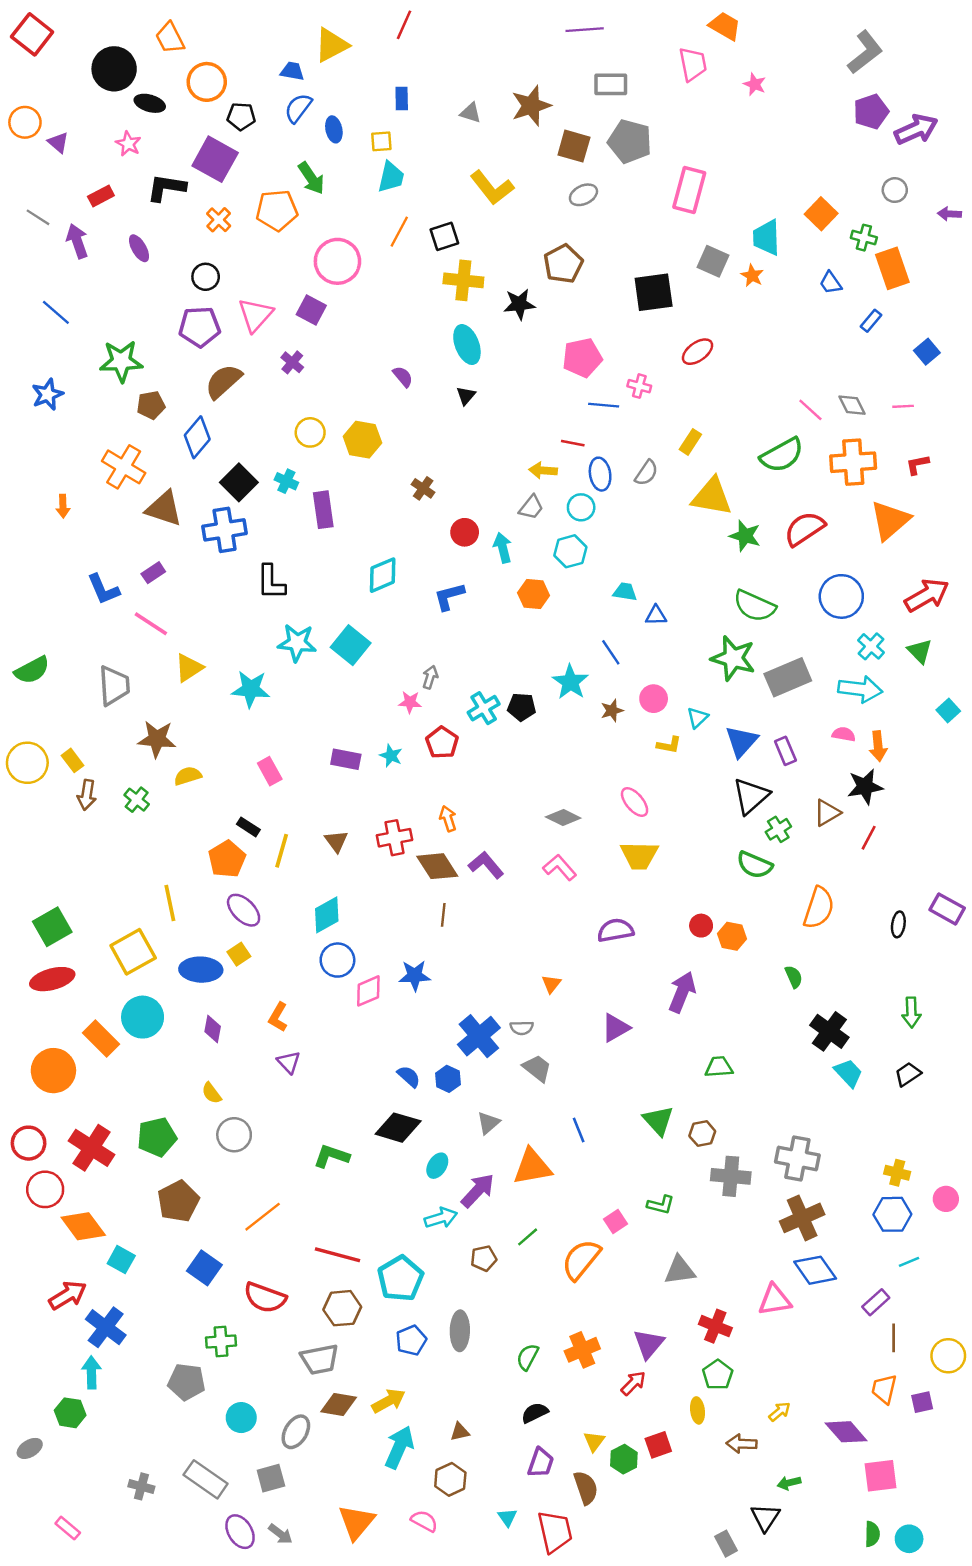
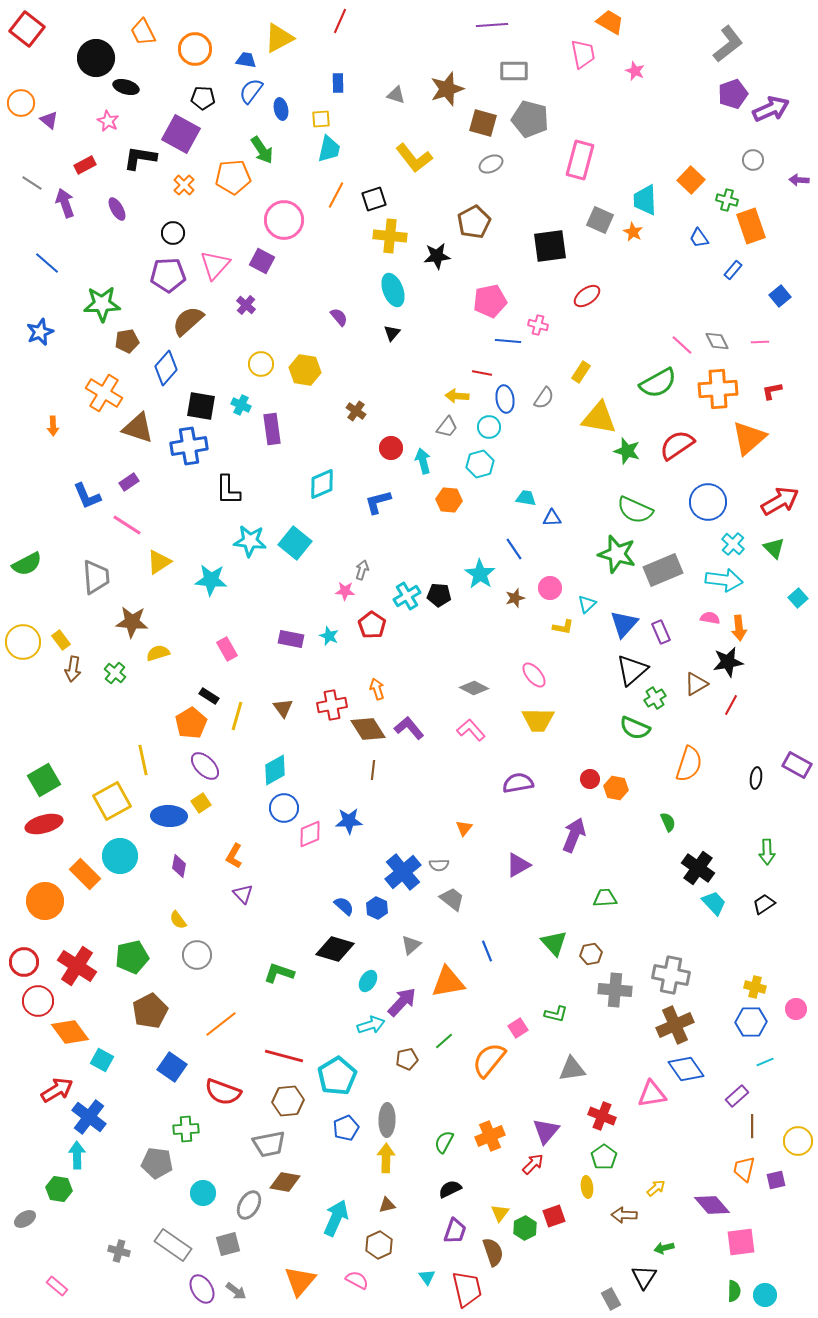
orange circle: (207, 82) -> (195, 49), moved
black square: (239, 482) -> (201, 406), turned -36
yellow arrow: (389, 1401) -> (386, 1158), moved, turned -60

